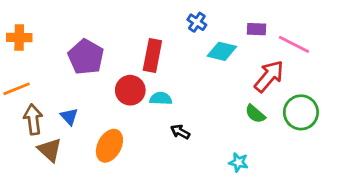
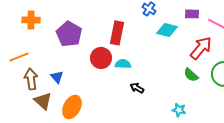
orange cross: (19, 37) -> (31, 20), moved
orange ellipse: (109, 146) -> (72, 107), moved

